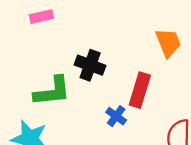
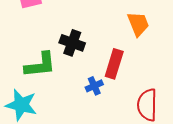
blue cross: (116, 116) -> (94, 86), turned 30

